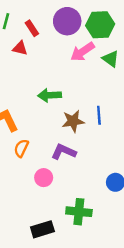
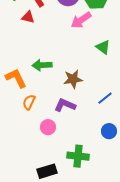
green triangle: (111, 59) -> (103, 47), moved
green arrow: (50, 95) -> (42, 65), moved
blue line: (99, 115) -> (105, 98), moved, turned 56

